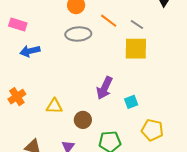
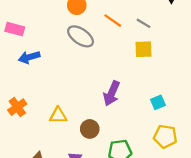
gray ellipse: (78, 34) -> (81, 36), turned 40
yellow square: (136, 49) -> (144, 49), size x0.7
cyan square: (131, 102) -> (158, 102), moved

